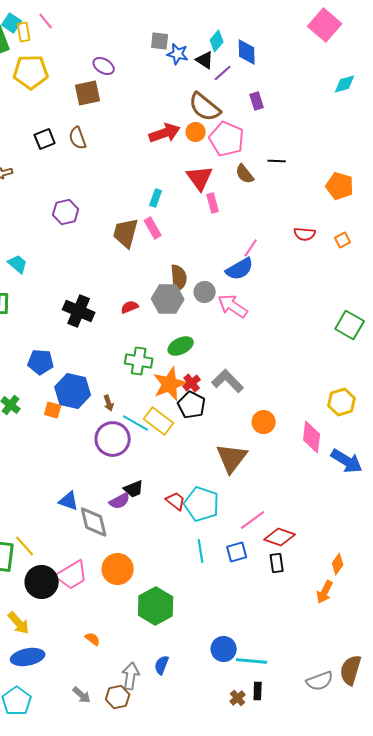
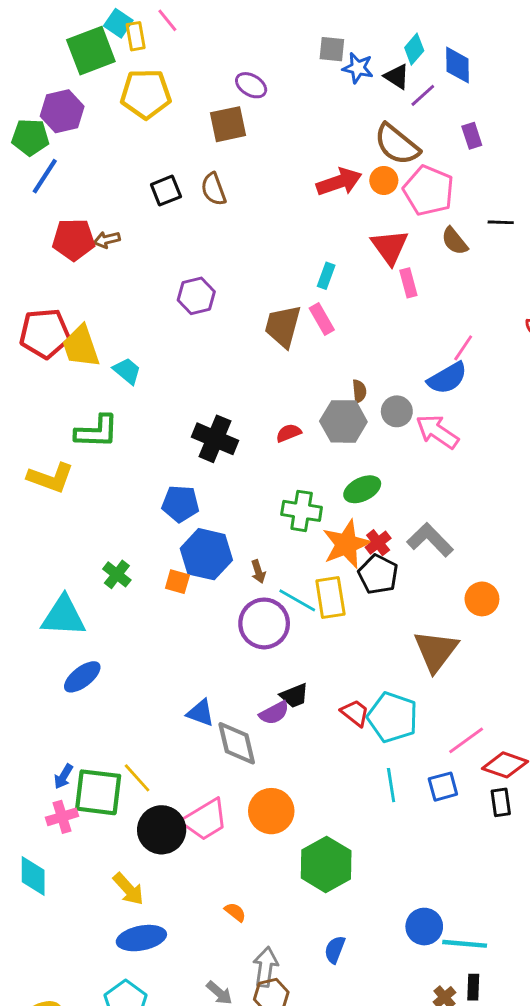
brown semicircle: (179, 278) -> (359, 391), size x0.6
blue pentagon: (41, 362) -> (180, 504), moved
yellow rectangle: (159, 421) -> (330, 598), turned 44
gray arrow: (131, 676) -> (266, 967), moved

